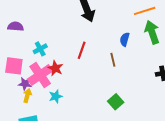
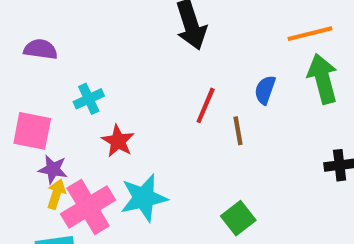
red line: (82, 50) -> (206, 105), moved
pink cross: (40, 75) -> (88, 207), moved
cyan star: (56, 96) -> (144, 198), moved, size x1.6

